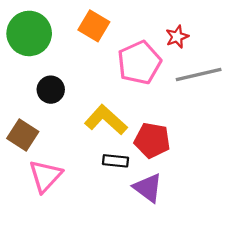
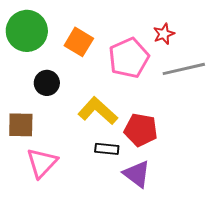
orange square: (94, 26) -> (79, 42), moved
brown square: (23, 135) -> (21, 125), turned -32

